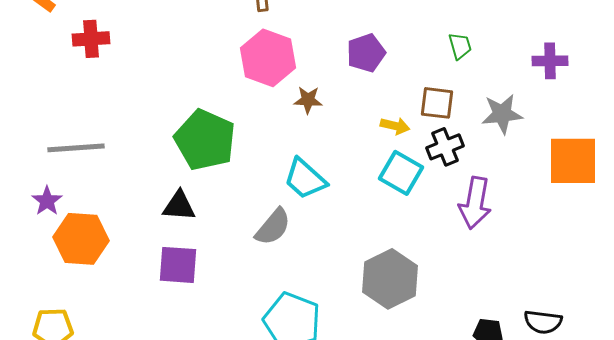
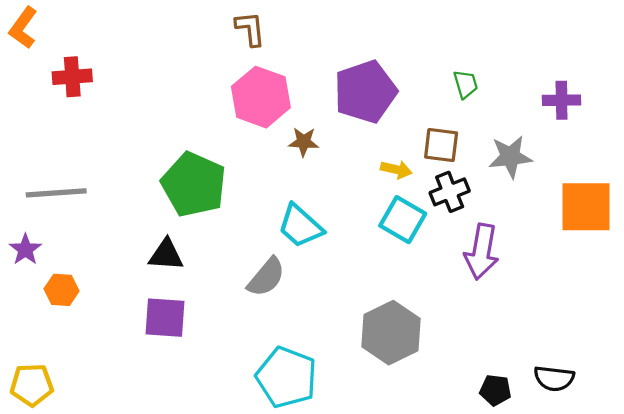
purple pentagon: (366, 53) -> (365, 92), size x1.5
orange hexagon: (81, 239) -> (62, 290), size x0.6

